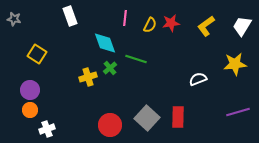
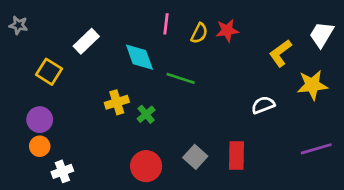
white rectangle: (70, 16) -> (86, 41), moved, turned 66
yellow L-shape: (206, 26) -> (280, 53), moved
green cross: (110, 68) -> (146, 114), moved
gray square: (147, 118) -> (195, 157), size x0.7

